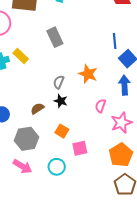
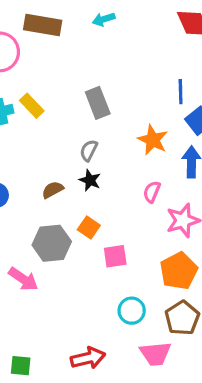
gray rectangle: (55, 37) -> (98, 103), moved
orange star: (88, 74) -> (153, 140), moved
gray hexagon: (27, 139) -> (52, 243), moved
cyan circle: (57, 167) -> (132, 311), moved

